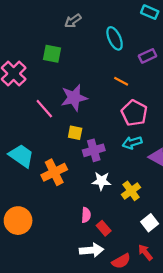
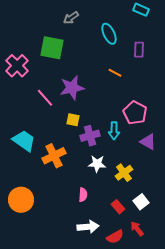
green square: (52, 54) -> (52, 48), size x1.4
purple rectangle: (147, 56) -> (139, 50), turned -63
pink pentagon: (134, 113) -> (135, 113), moved
cyan arrow: (132, 143) -> (114, 131), moved, turned -72
red rectangle: (104, 228) -> (118, 207), moved

